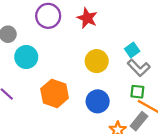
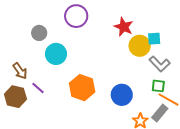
red star: (87, 18) -> (124, 27), moved
cyan square: (132, 50) -> (154, 39), moved, turned 32
yellow circle: (97, 61) -> (140, 46), moved

